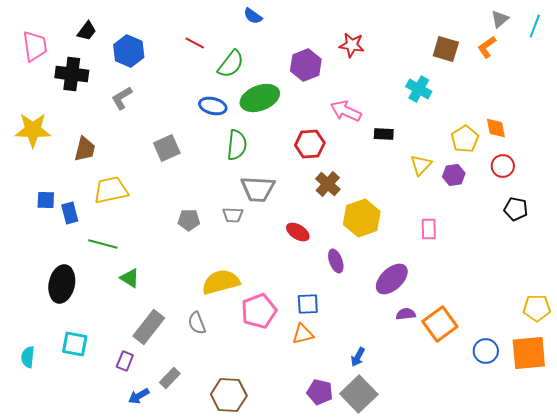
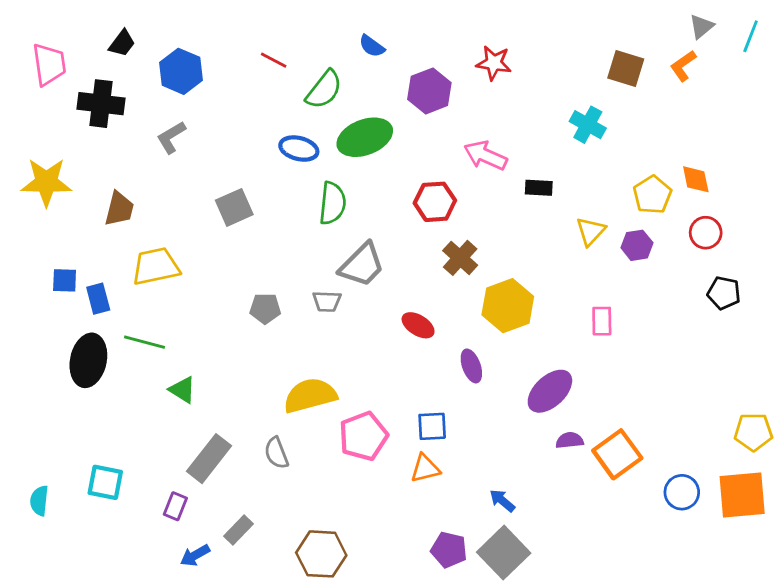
blue semicircle: (253, 16) -> (372, 46), moved
gray trapezoid: (258, 189) -> (362, 265), turned -48
black ellipse: (62, 284) -> (88, 360), moved
blue arrow: (358, 357) -> (502, 501), turned 102

